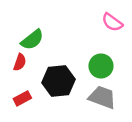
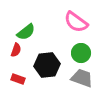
pink semicircle: (112, 22) -> (76, 22), moved, size x1.4
red rectangle: (22, 98) -> (18, 79), turned 48

